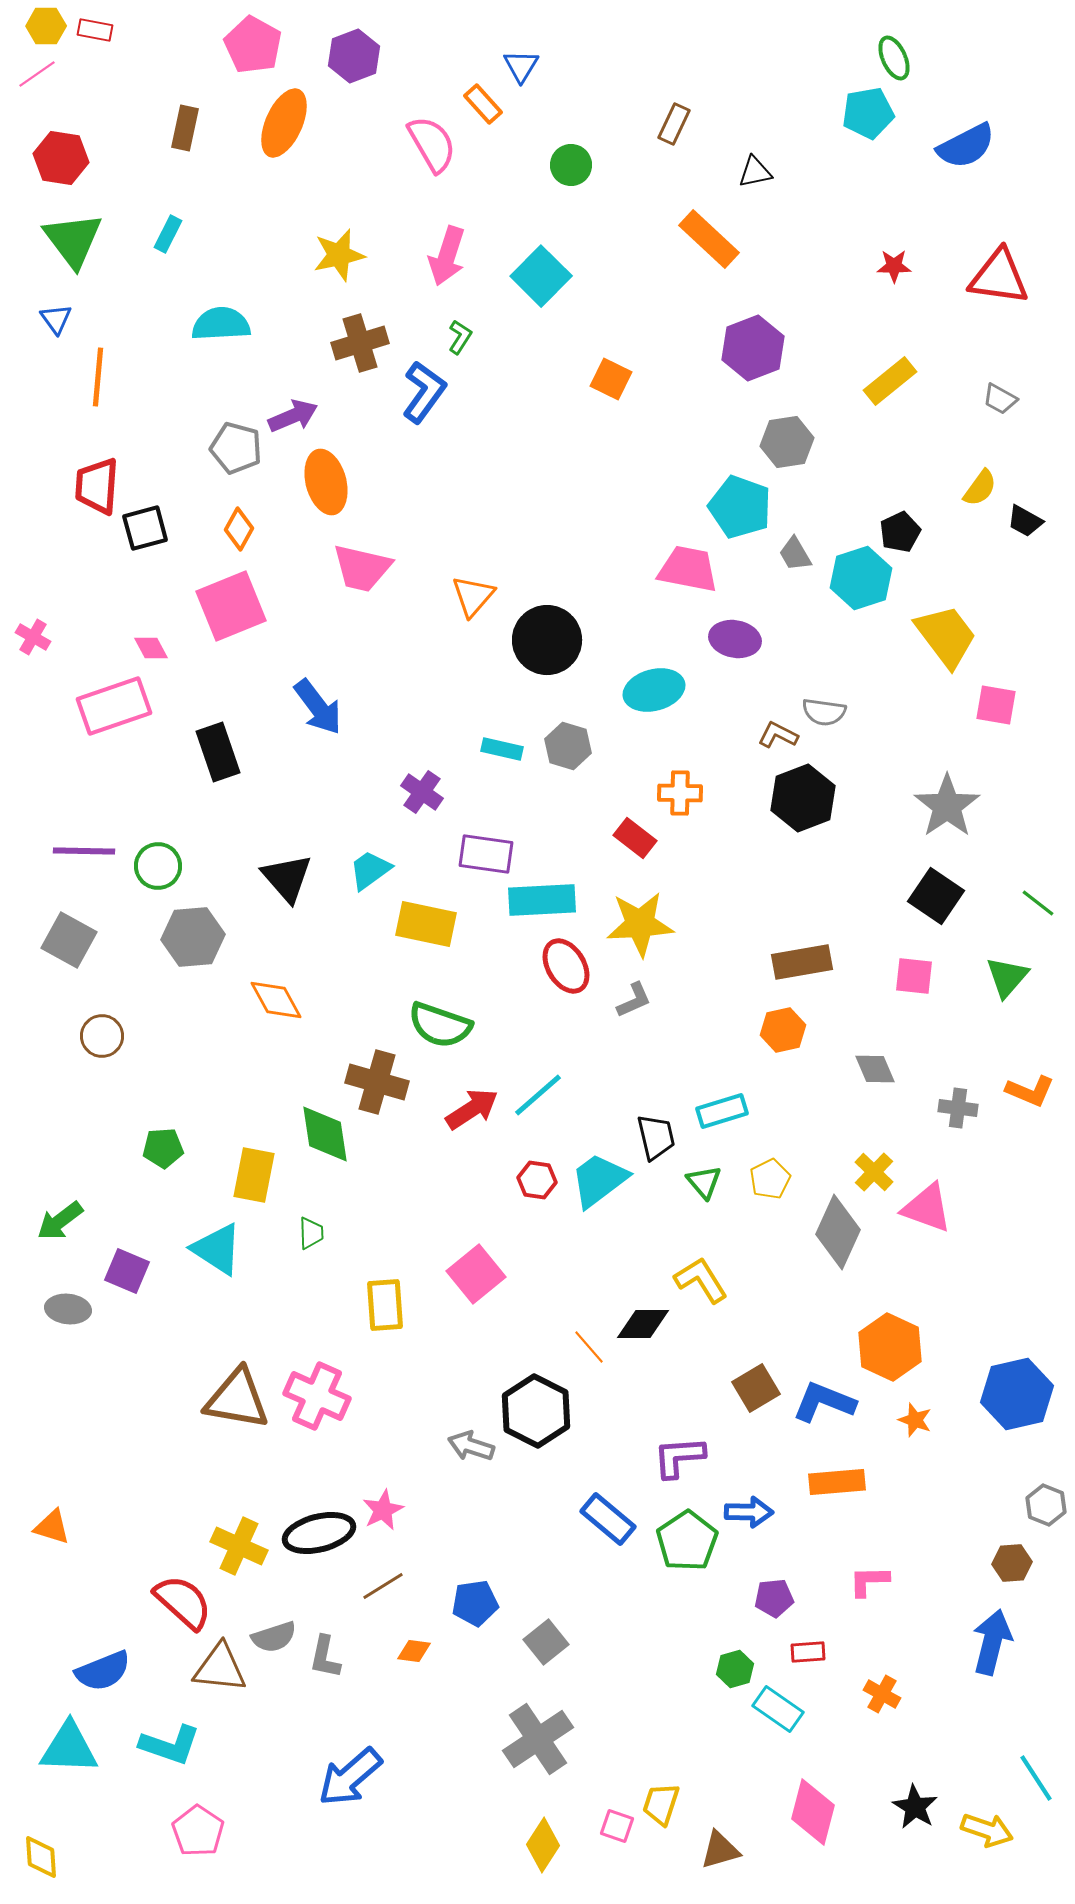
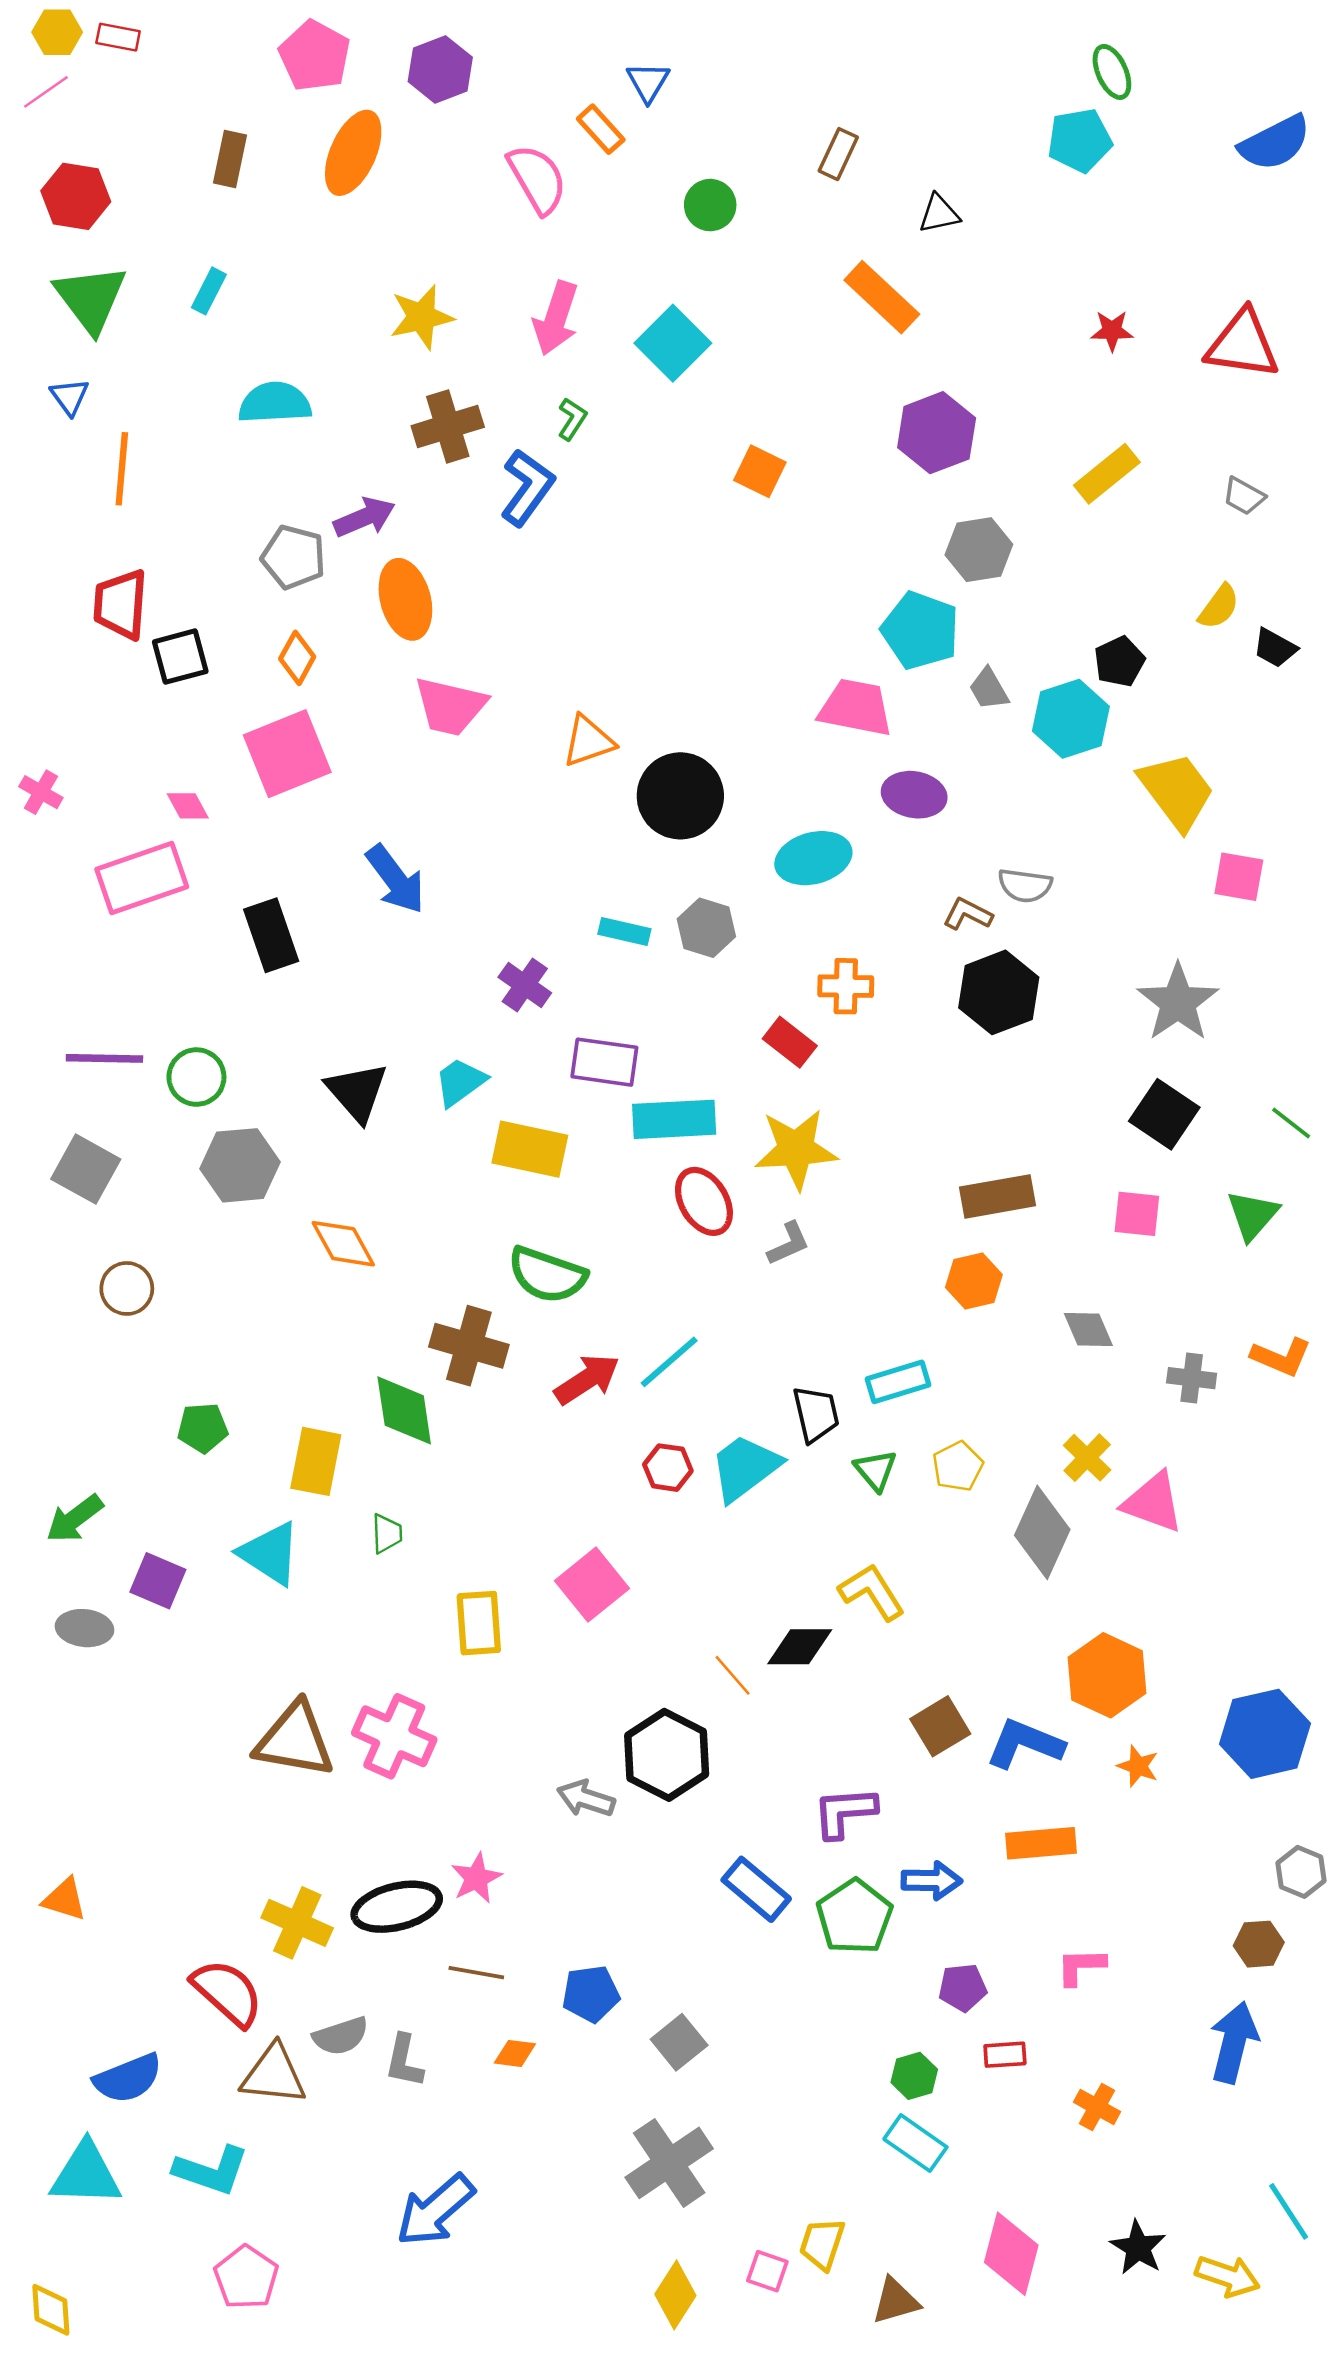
blue semicircle: (966, 146) -> (1275, 143), moved
orange triangle: (473, 596) -> (588, 741), turned 30
brown line: (383, 1586) -> (476, 1973), turned 42
cyan rectangle: (778, 1709) -> (915, 2143), moved

